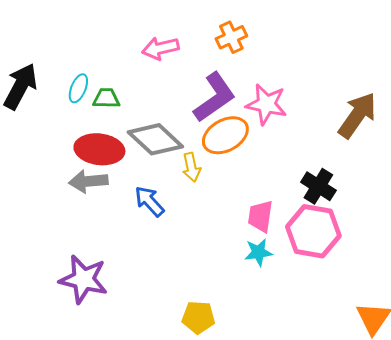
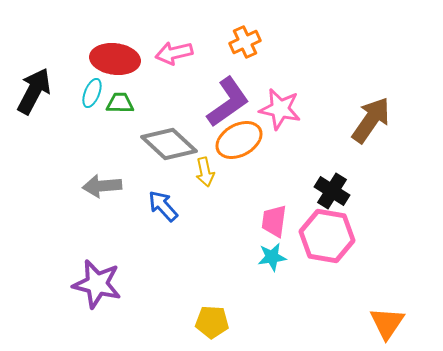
red ellipse: (99, 149) -> (115, 59), moved

